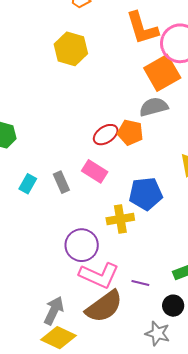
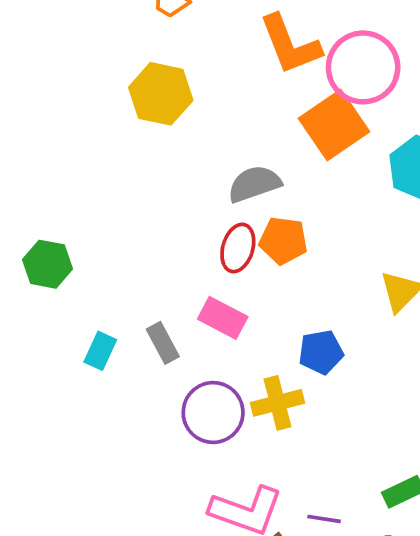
gray semicircle: (154, 107) -> (254, 184), moved
red ellipse: (106, 135) -> (238, 248), turned -35
blue pentagon: (146, 194) -> (321, 352), size x0.7
purple circle: (82, 245) -> (213, 413), moved

